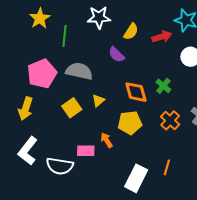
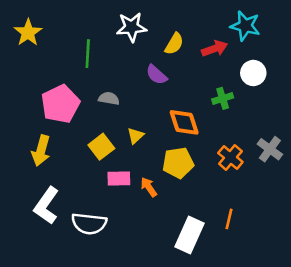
yellow star: (40, 18) -> (28, 33), moved
gray semicircle: (79, 71) -> (109, 98), size x0.6
green cross: (163, 86) -> (223, 98), moved, turned 35
pink rectangle: (86, 151) -> (119, 178), moved

